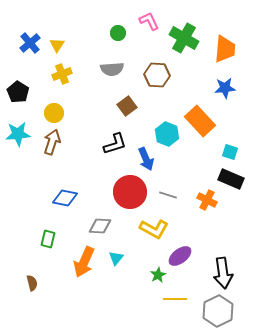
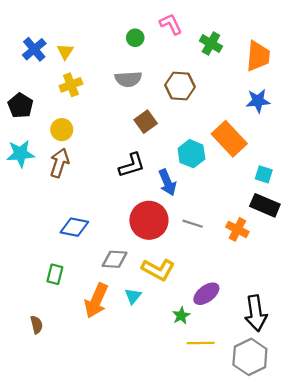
green cross: (184, 38) -> (211, 44), size x0.7
yellow L-shape: (154, 229) -> (158, 270), moved

